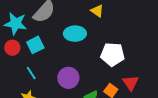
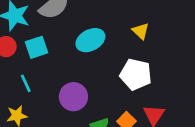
yellow triangle: (97, 11) -> (141, 31), moved
cyan ellipse: (75, 34) -> (90, 40), turned -35

